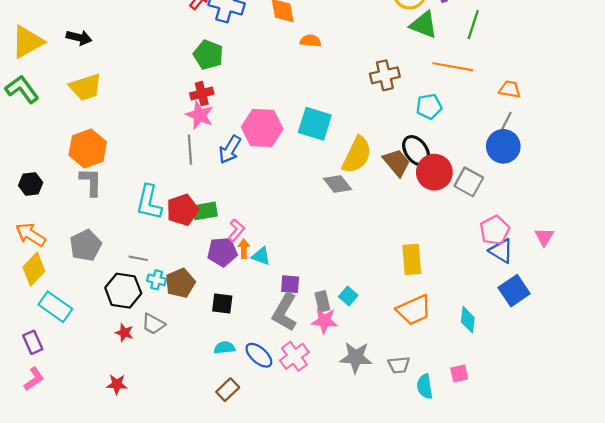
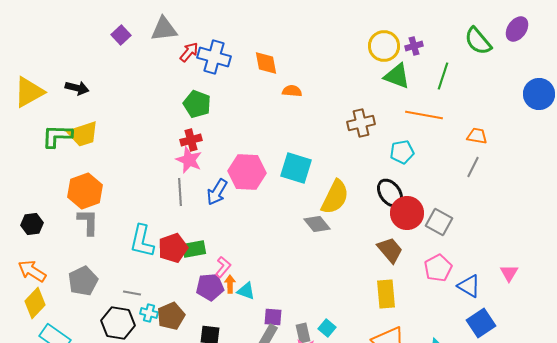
green L-shape: (22, 89) -> (57, 136), moved, turned -52
blue circle: (503, 146) -> (539, 94), moved
brown trapezoid: (397, 162) -> (390, 250), moved
pink pentagon: (495, 230) -> (438, 268), moved

